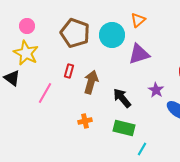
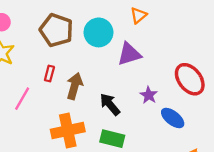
orange triangle: (138, 20) -> (138, 15), moved
orange cross: (85, 121) -> (68, 131), size x2.0

